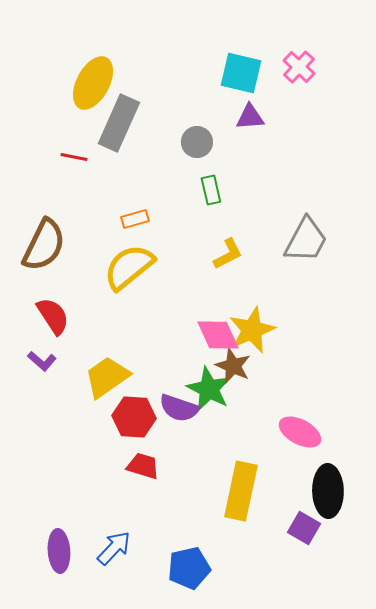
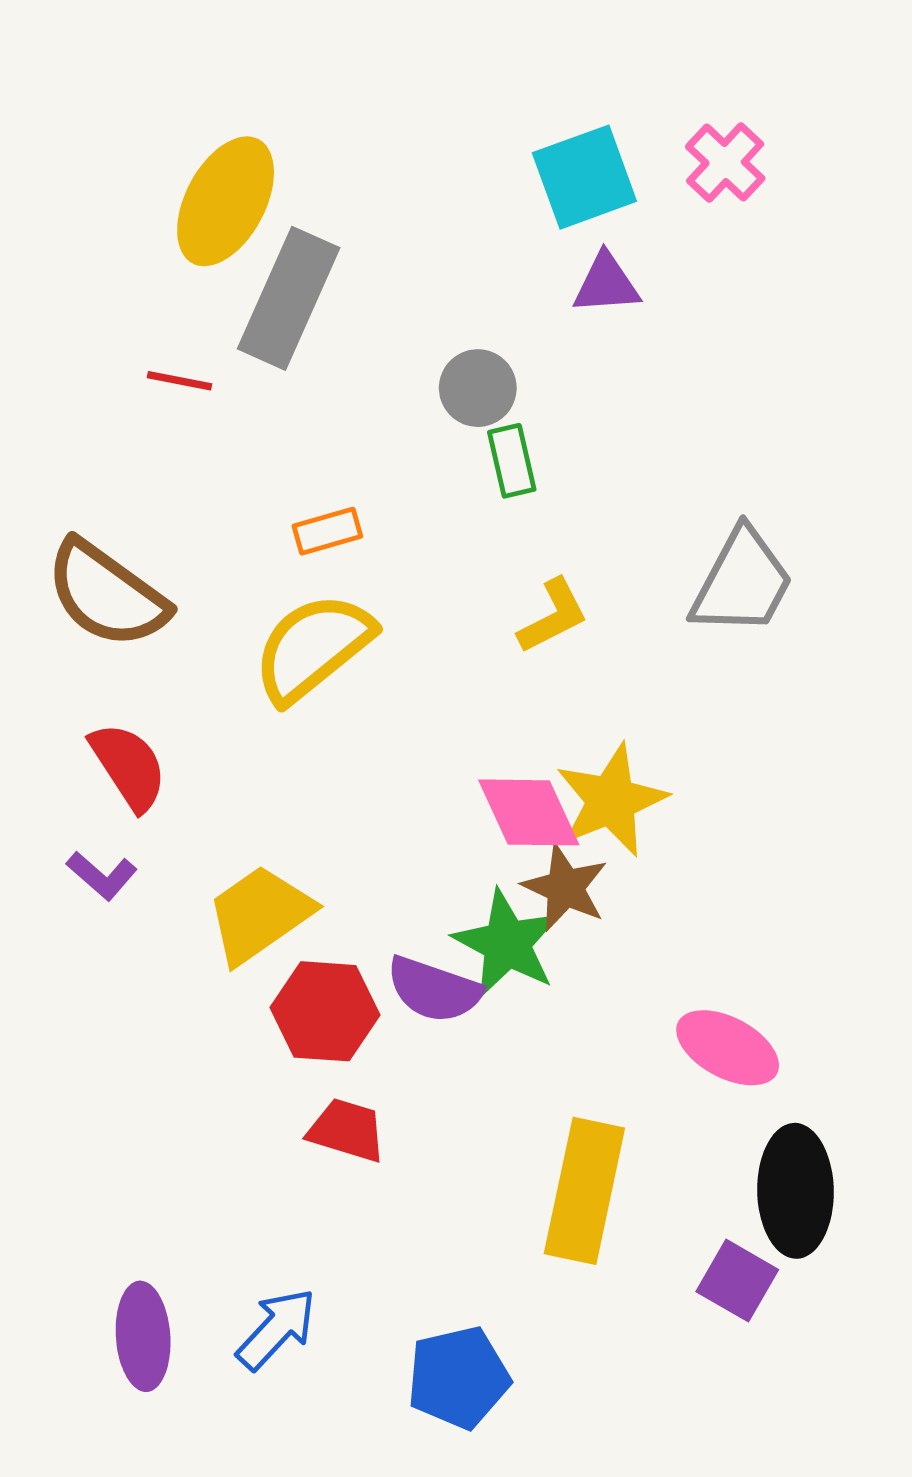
cyan square: (241, 73) -> (584, 177), turned -33
gray circle: (197, 142) -> (478, 388), moved
brown semicircle: (44, 245) -> (107, 594), turned 100

